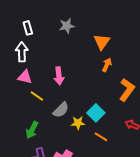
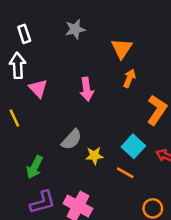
pink arrow: (59, 76) -> (87, 89), moved
pink triangle: (25, 77) -> (38, 88), moved, turned 35
yellow line: (37, 96) -> (14, 118), moved, turned 32
cyan square: (96, 113) -> (133, 146), moved

